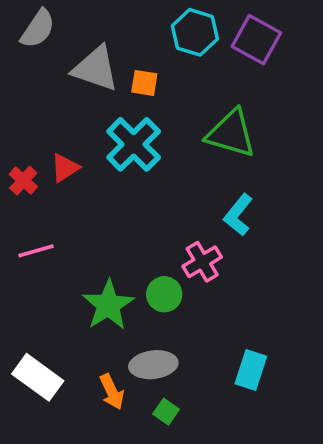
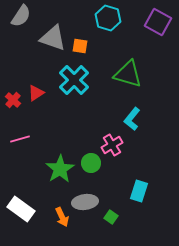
purple square: (256, 40) -> (158, 22), moved
cyan rectangle: (251, 370) -> (139, 191), moved
green square: (166, 412) -> (111, 217), moved

